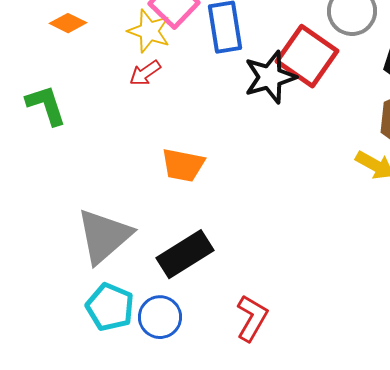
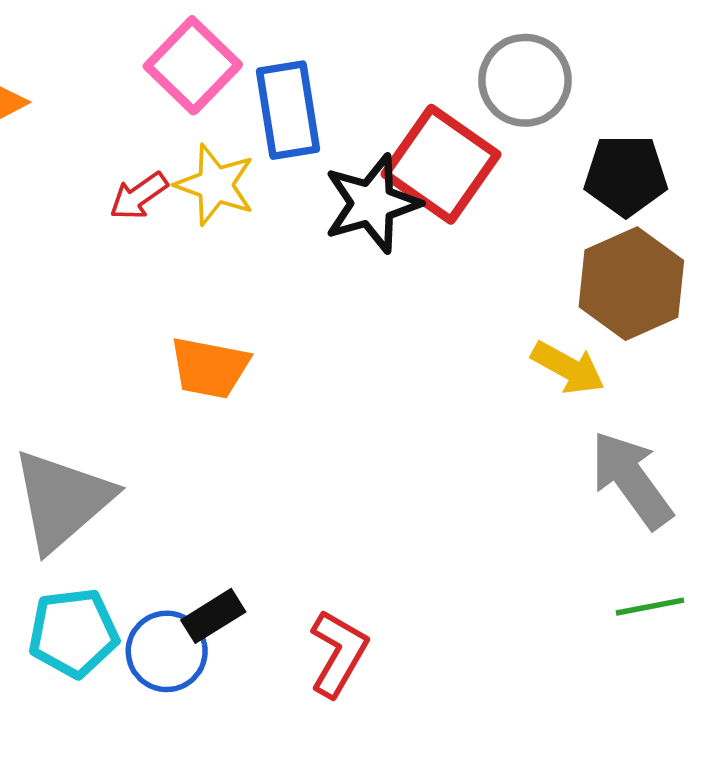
yellow star: (149, 31) -> (215, 185), moved
black rectangle: (185, 254) -> (213, 616), moved, size x0.6
cyan pentagon: (110, 307) -> (73, 633), turned -30

